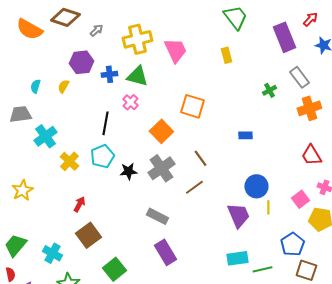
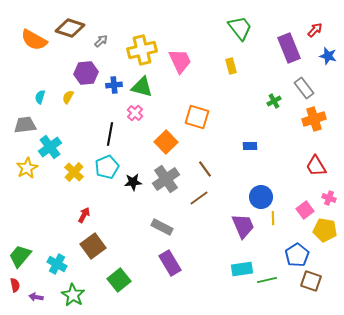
yellow star: (22, 190) -> (27, 168), moved

